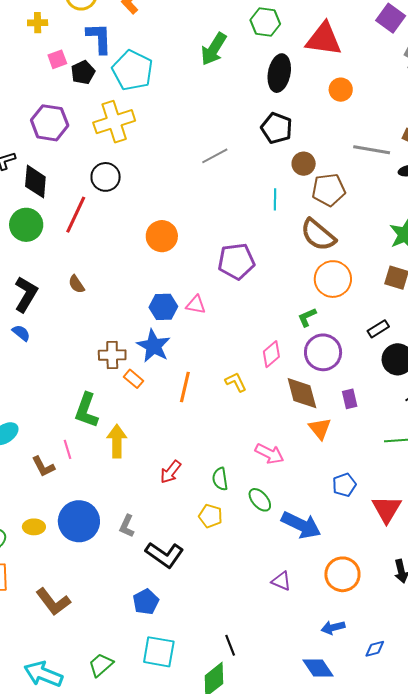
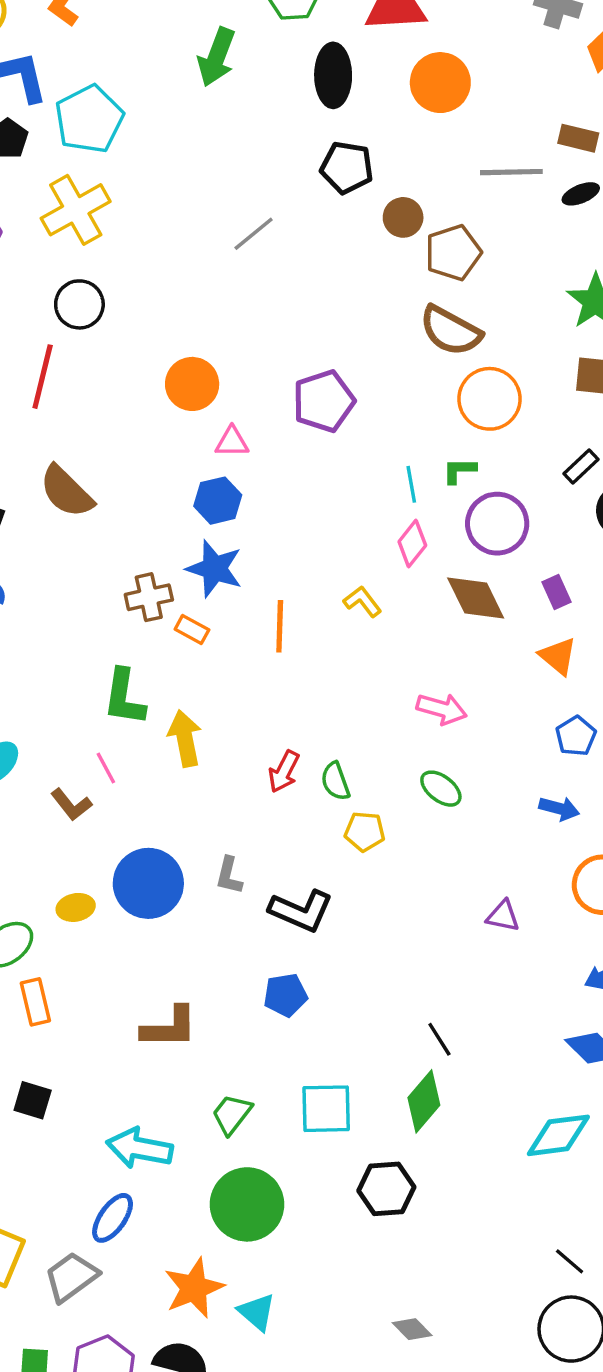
cyan pentagon: (132, 70) -> (89, 119), turned 30
orange circle: (341, 90) -> (440, 83), size x1.5
cyan line: (275, 199) -> (411, 484), moved
brown semicircle: (76, 284) -> (66, 492), size x1.8
pink triangle: (196, 305) -> (232, 442), moved
green L-shape: (307, 317) -> (459, 471), turned 35
orange triangle: (320, 429) -> (558, 656), moved
green semicircle: (220, 479) -> (335, 781), moved
blue arrow: (301, 525) -> (559, 808), moved, size x0.6
brown L-shape: (53, 602) -> (169, 1027), moved, turned -42
blue pentagon: (146, 602) -> (285, 995), turned 30
cyan square: (159, 652) -> (326, 1109), moved

